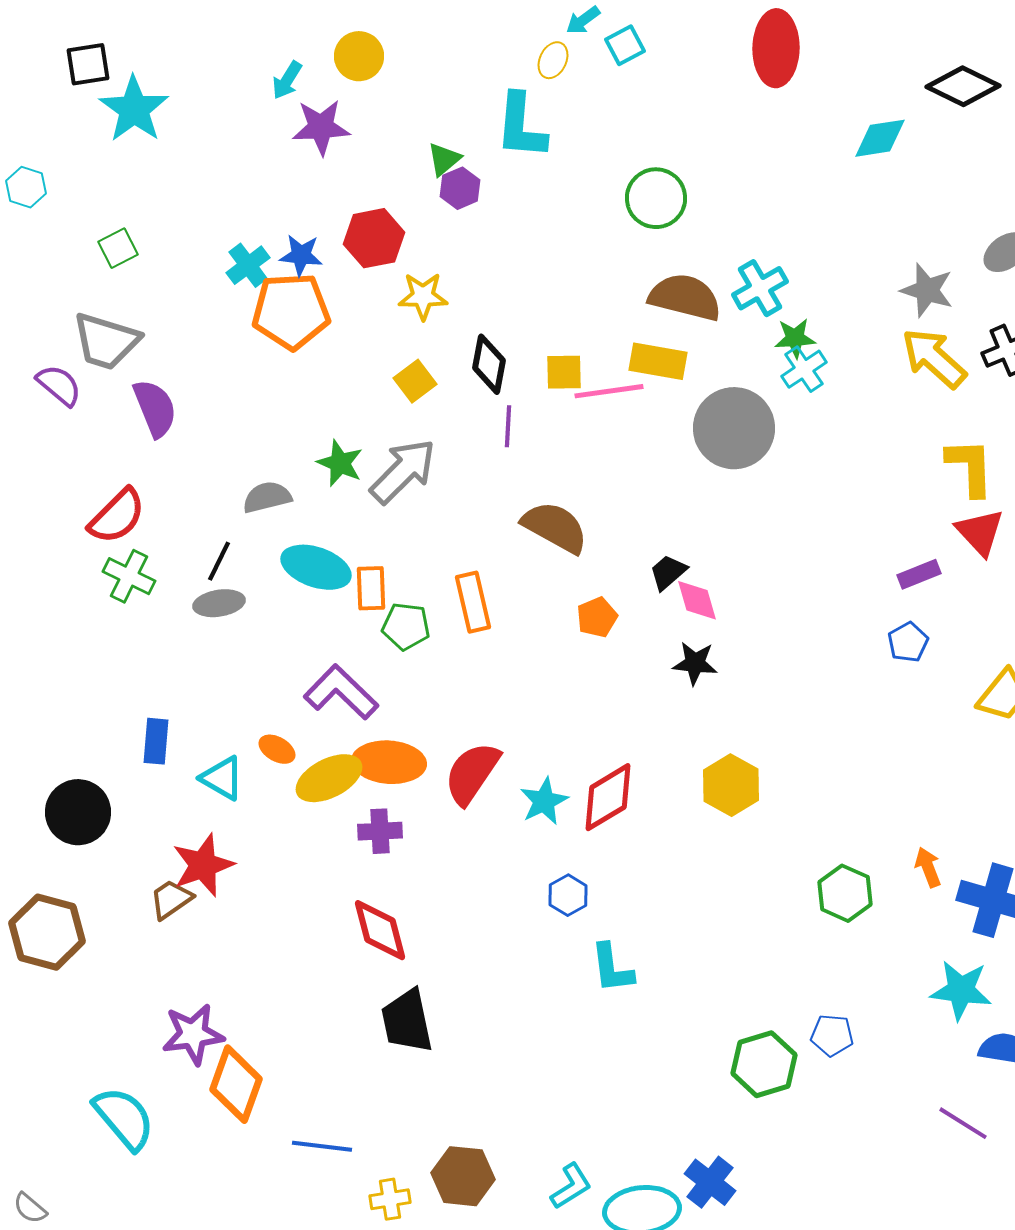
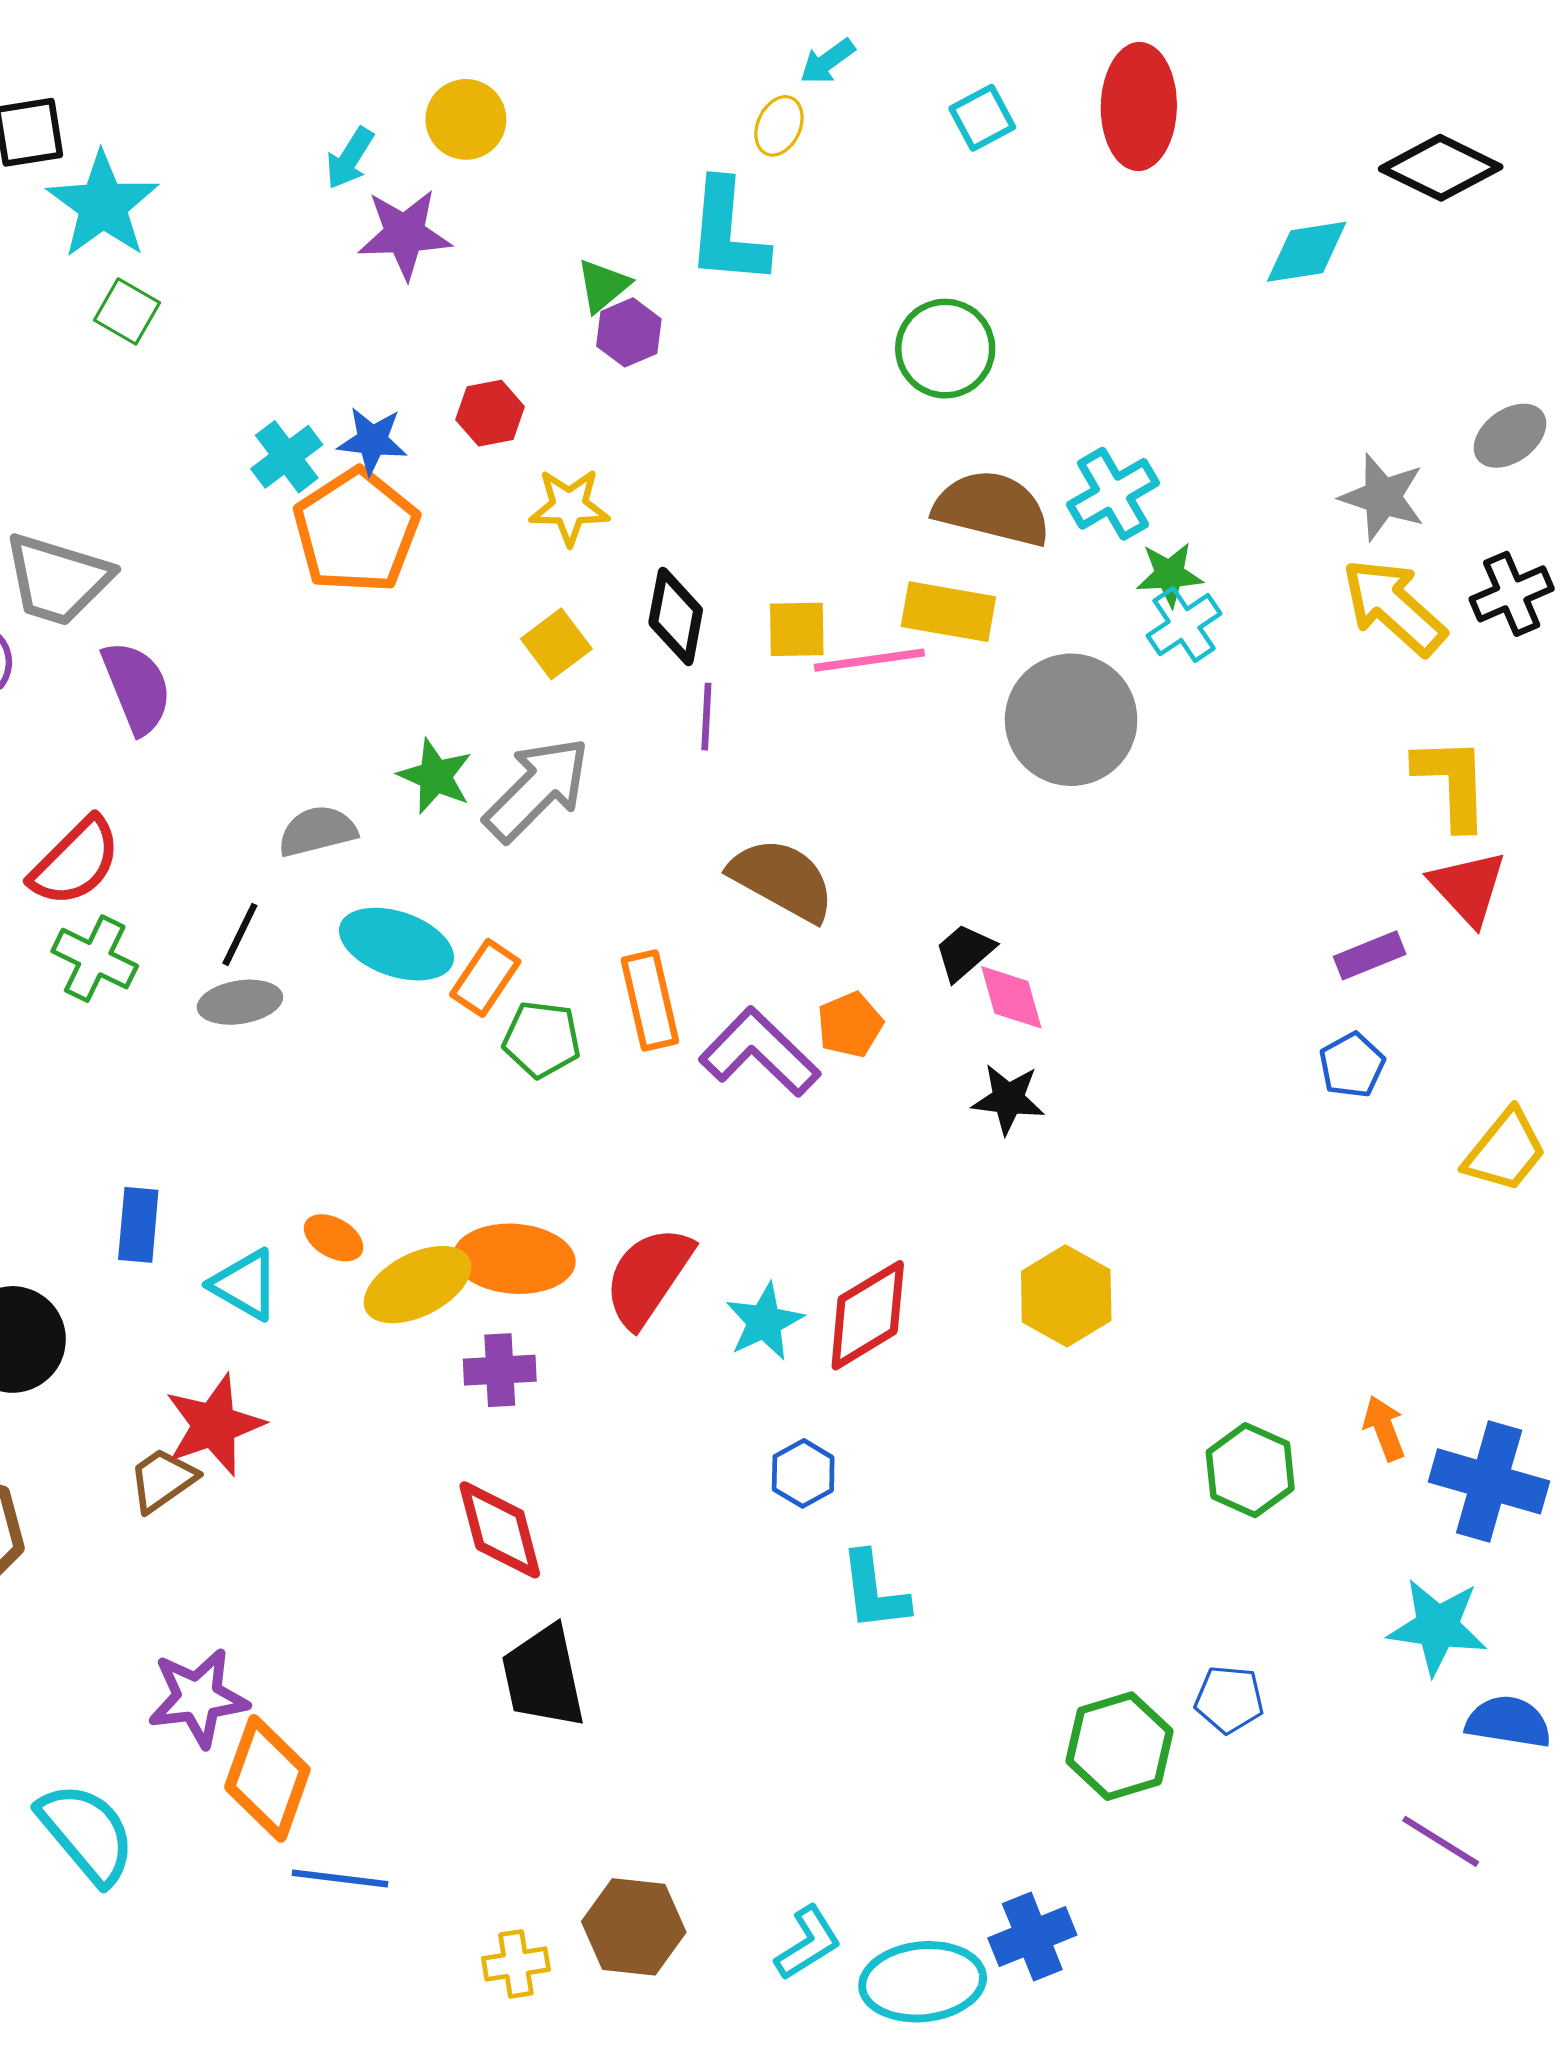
cyan square: (625, 45) -> (982, 118), moved
red hexagon: (374, 238) -> (490, 413), size x0.7
green square: (118, 248) -> (127, 311), moved, turned -33
orange pentagon: (291, 311) -> (356, 531), turned -30
orange rectangle: (371, 588) -> (485, 978), turned 36
purple L-shape: (341, 692) -> (760, 1052), moved
blue line: (322, 1146) -> (340, 1878), moved
blue cross: (710, 1182) -> (1032, 1937), turned 30

